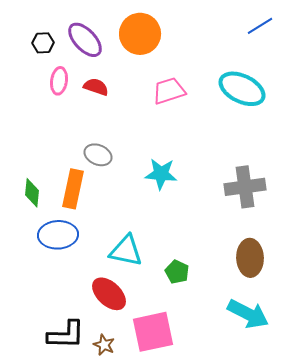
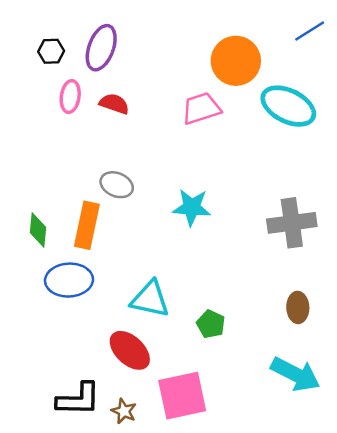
orange circle: (140, 34) -> (236, 61), moved
purple ellipse: (85, 40) -> (101, 48), turned 63
brown ellipse: (250, 258) -> (298, 307), size x0.7

